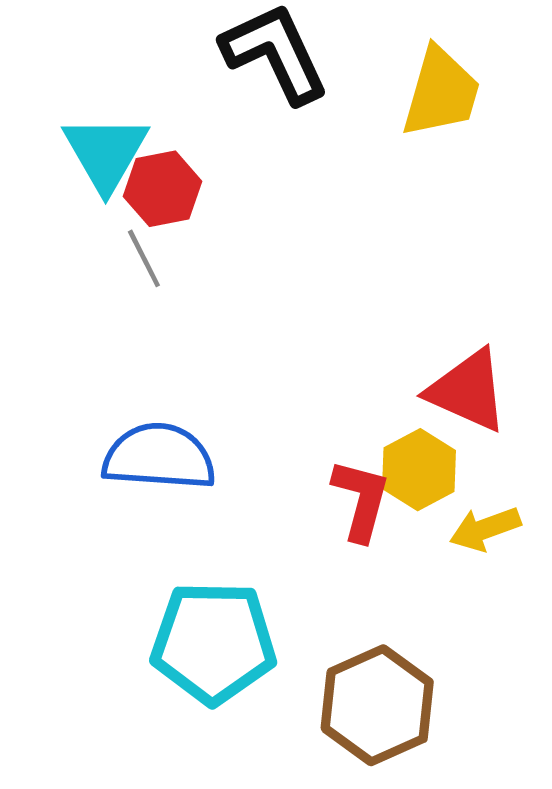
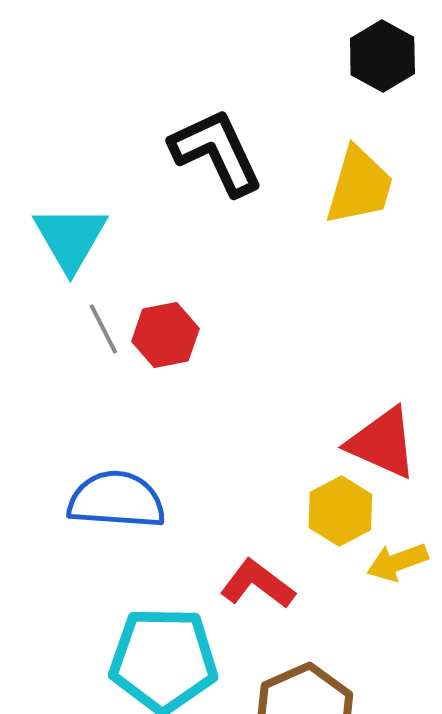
red hexagon: (162, 189) -> (165, 335), moved
red L-shape: (361, 500) -> (257, 584), moved, turned -68

